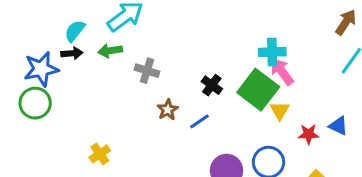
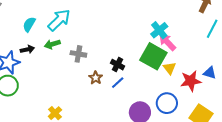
cyan semicircle: (75, 31) -> (29, 24), moved
cyan cross: (272, 52) -> (159, 30), turned -30
black cross: (212, 85) -> (118, 65), moved
red star: (309, 134) -> (191, 81), size x1.5

